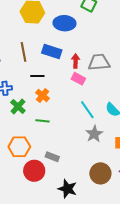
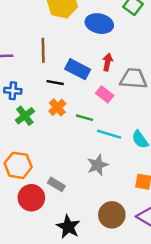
blue rectangle: (52, 52) -> (78, 69), moved
red arrow: (76, 61) -> (107, 62), moved
cyan line: (87, 110) -> (109, 134), turned -48
green line: (43, 121) -> (84, 118), moved
gray star: (94, 134) -> (98, 165), moved

